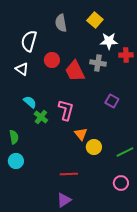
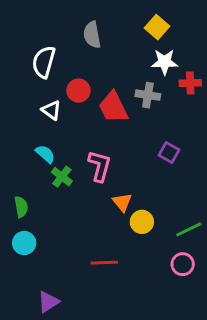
yellow square: (95, 20) -> (157, 27), moved
white triangle: (22, 69) -> (51, 110), moved
pink circle: (121, 183) -> (183, 264), moved
purple triangle: (64, 200) -> (48, 302), moved

